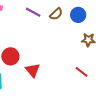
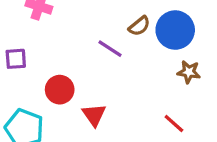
purple line: (33, 12) -> (110, 49), moved
blue circle: (78, 15) -> (175, 30), size x1.5

